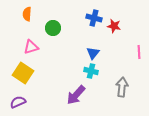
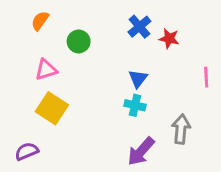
orange semicircle: (27, 14) -> (40, 21), turned 32
blue cross: (94, 18) -> (139, 27), turned 35
yellow square: (23, 73) -> (52, 108), moved
purple arrow: (76, 95) -> (141, 151), moved

